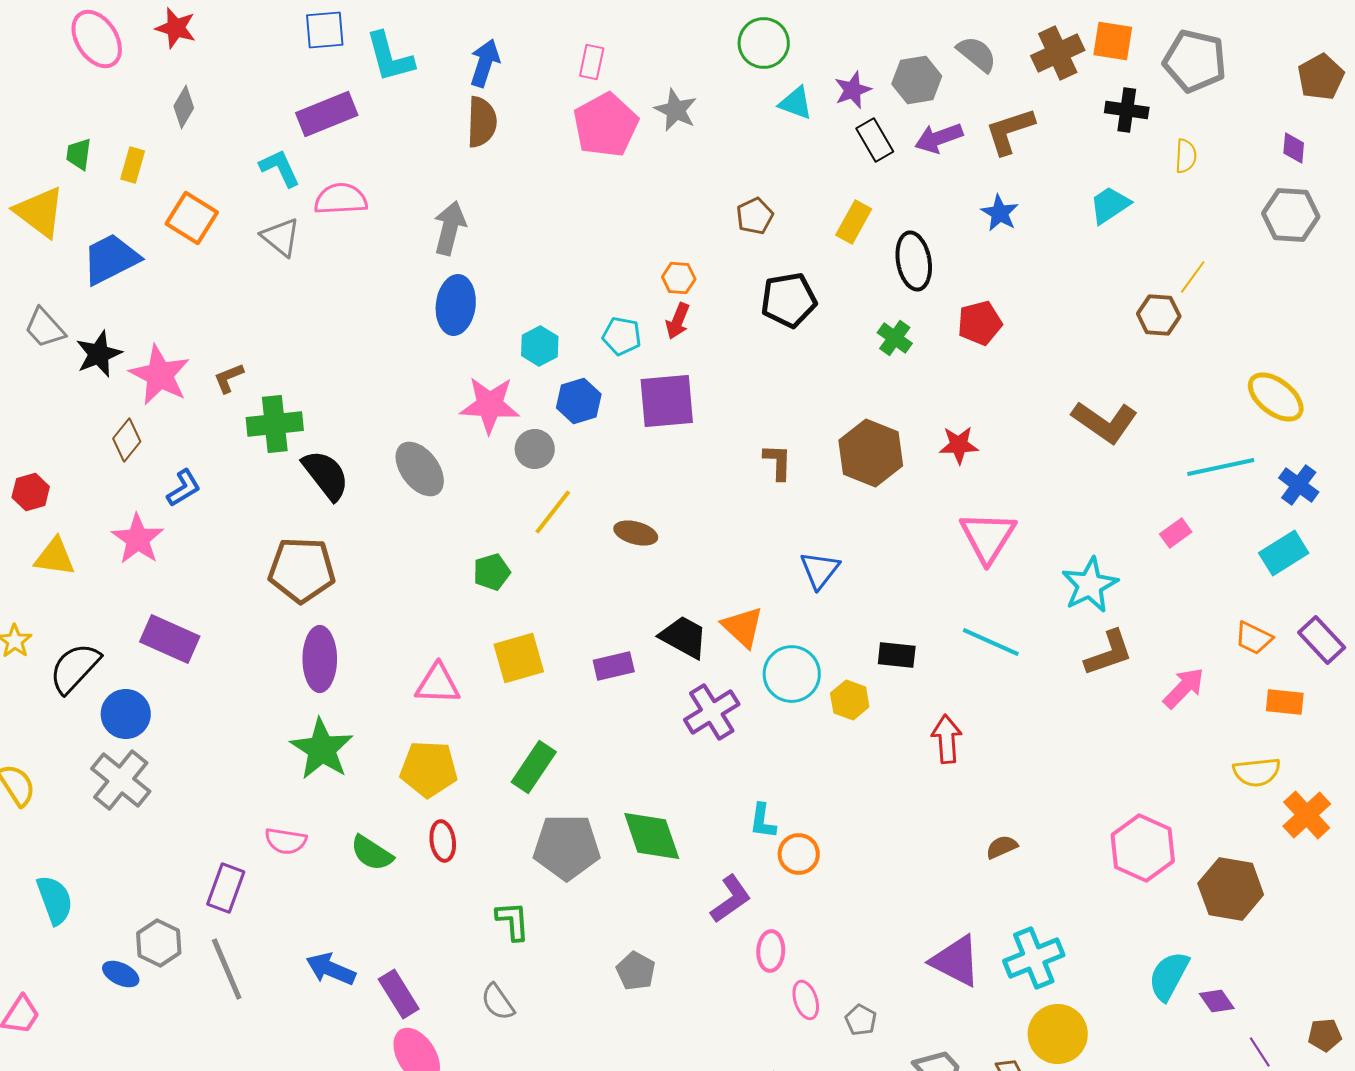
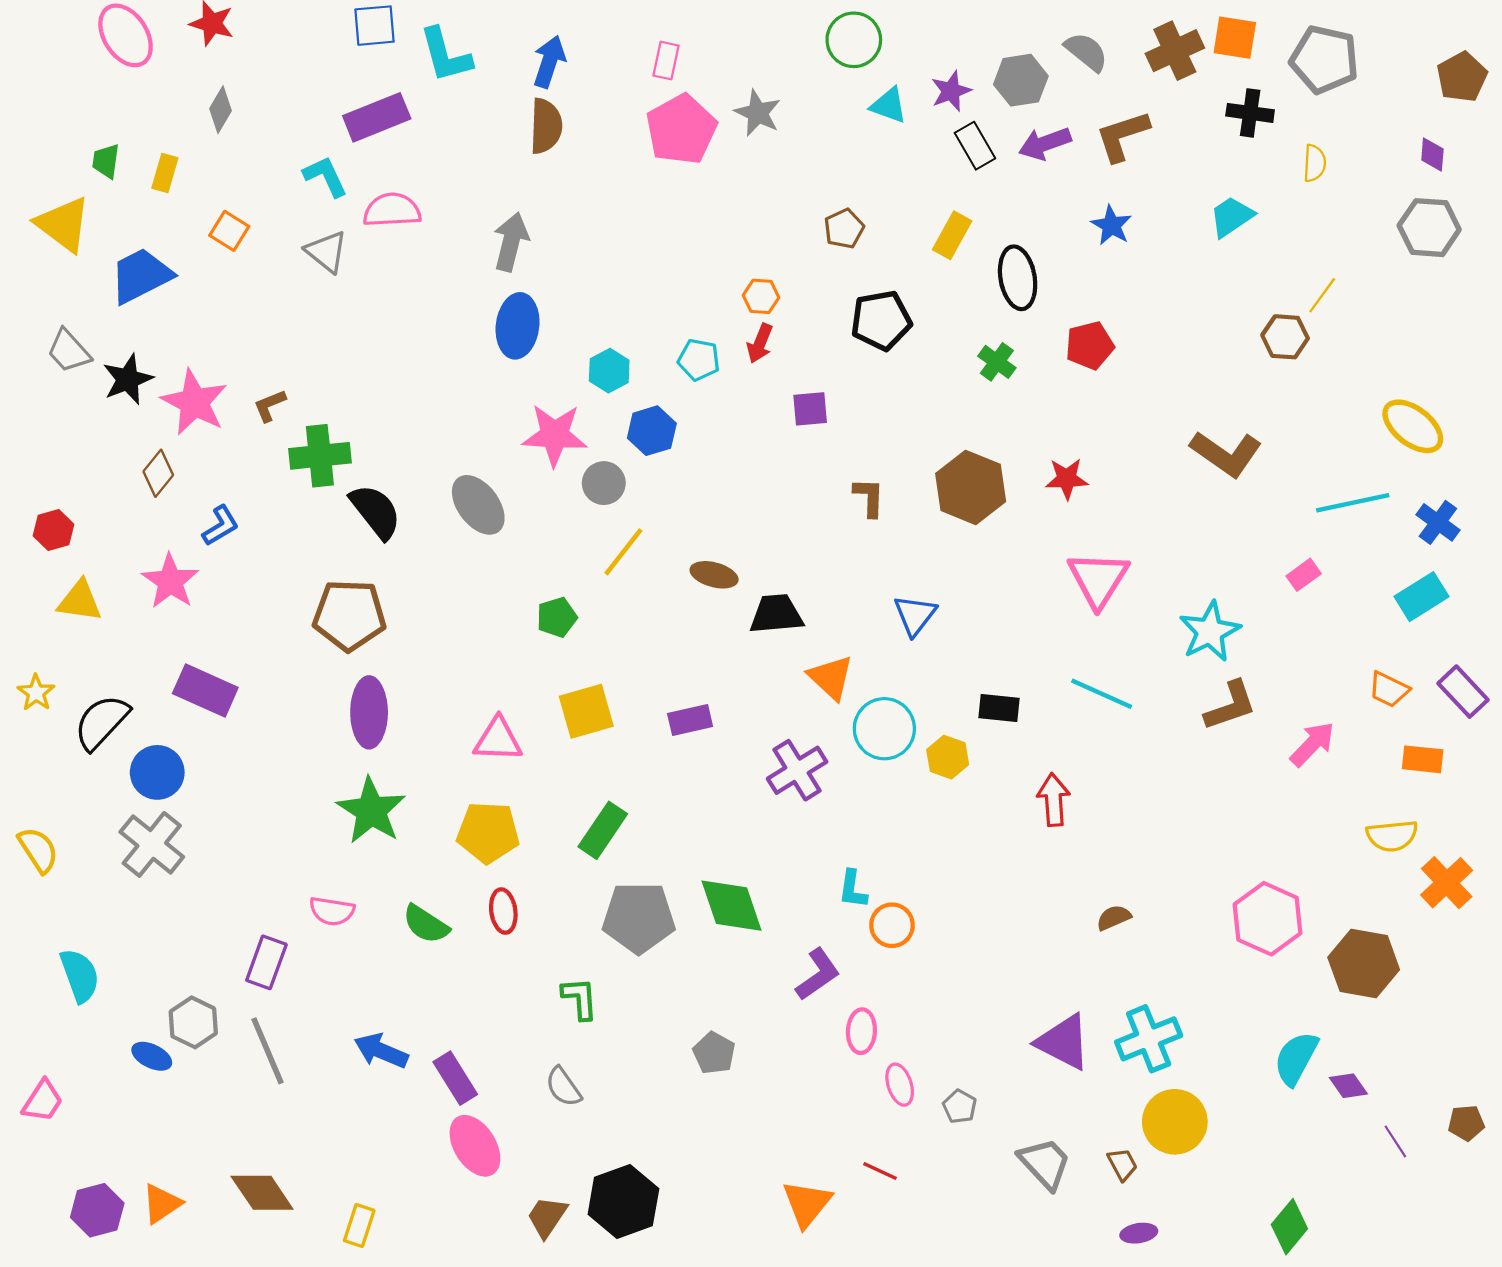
orange square: (192, 218) -> (229, 231), size x0.7
purple square: (667, 401) -> (810, 409), moved, size x0.6
black trapezoid: (684, 637) -> (776, 614), moved, turned -34

